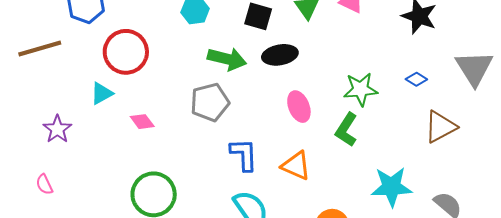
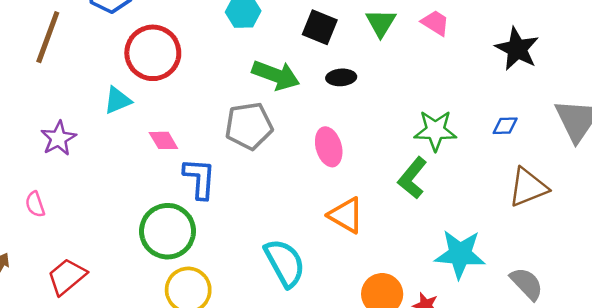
brown line: (40, 48) -> (48, 37), turned -60
black ellipse: (280, 55) -> (341, 77), size x0.7
blue diamond: (416, 79) -> (505, 126), turned -40
pink ellipse: (299, 107) -> (329, 147), moved
blue L-shape: (244, 155) -> (200, 178), moved

